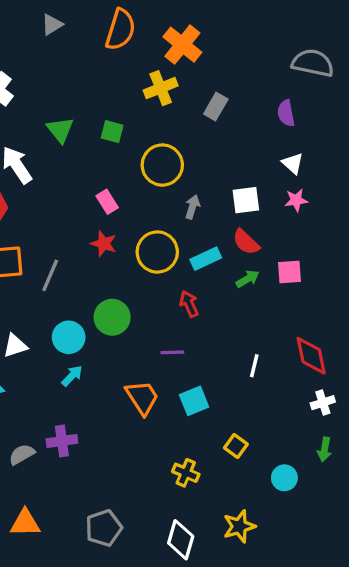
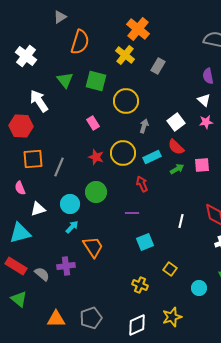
orange semicircle: (120, 30) -> (80, 42), moved
yellow cross: (161, 88) -> (125, 55), turned -30
purple semicircle: (286, 113) -> (208, 76), moved
green square: (112, 132) -> (96, 81), size x1.5
white square: (246, 200) -> (176, 122), turned -30
red star: (104, 244) -> (96, 157), moved
orange trapezoid: (142, 398) -> (93, 247), moved
gray semicircle: (22, 454) -> (42, 274), turned 70
orange triangle: (25, 523) -> (56, 319), moved
white diamond: (181, 540) -> (137, 325), turned 50

